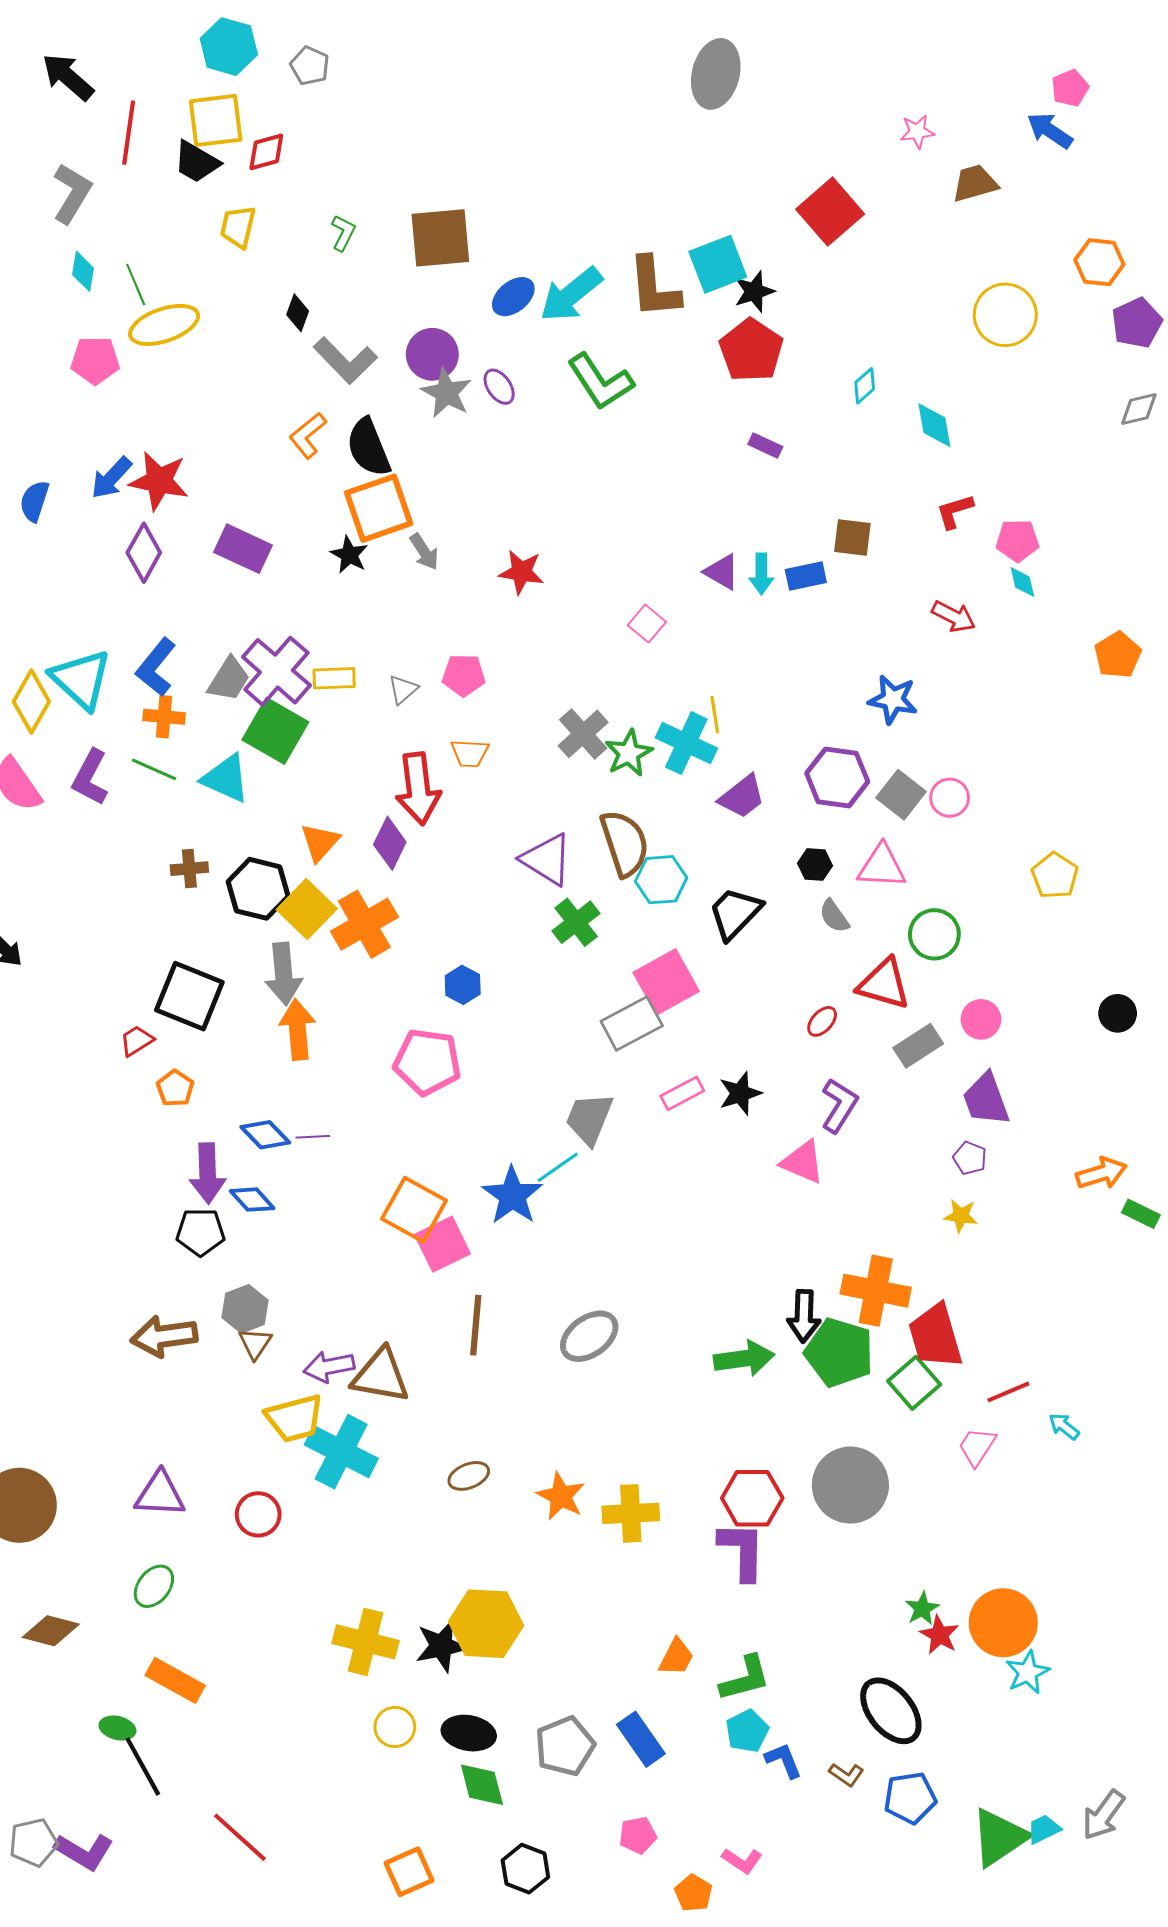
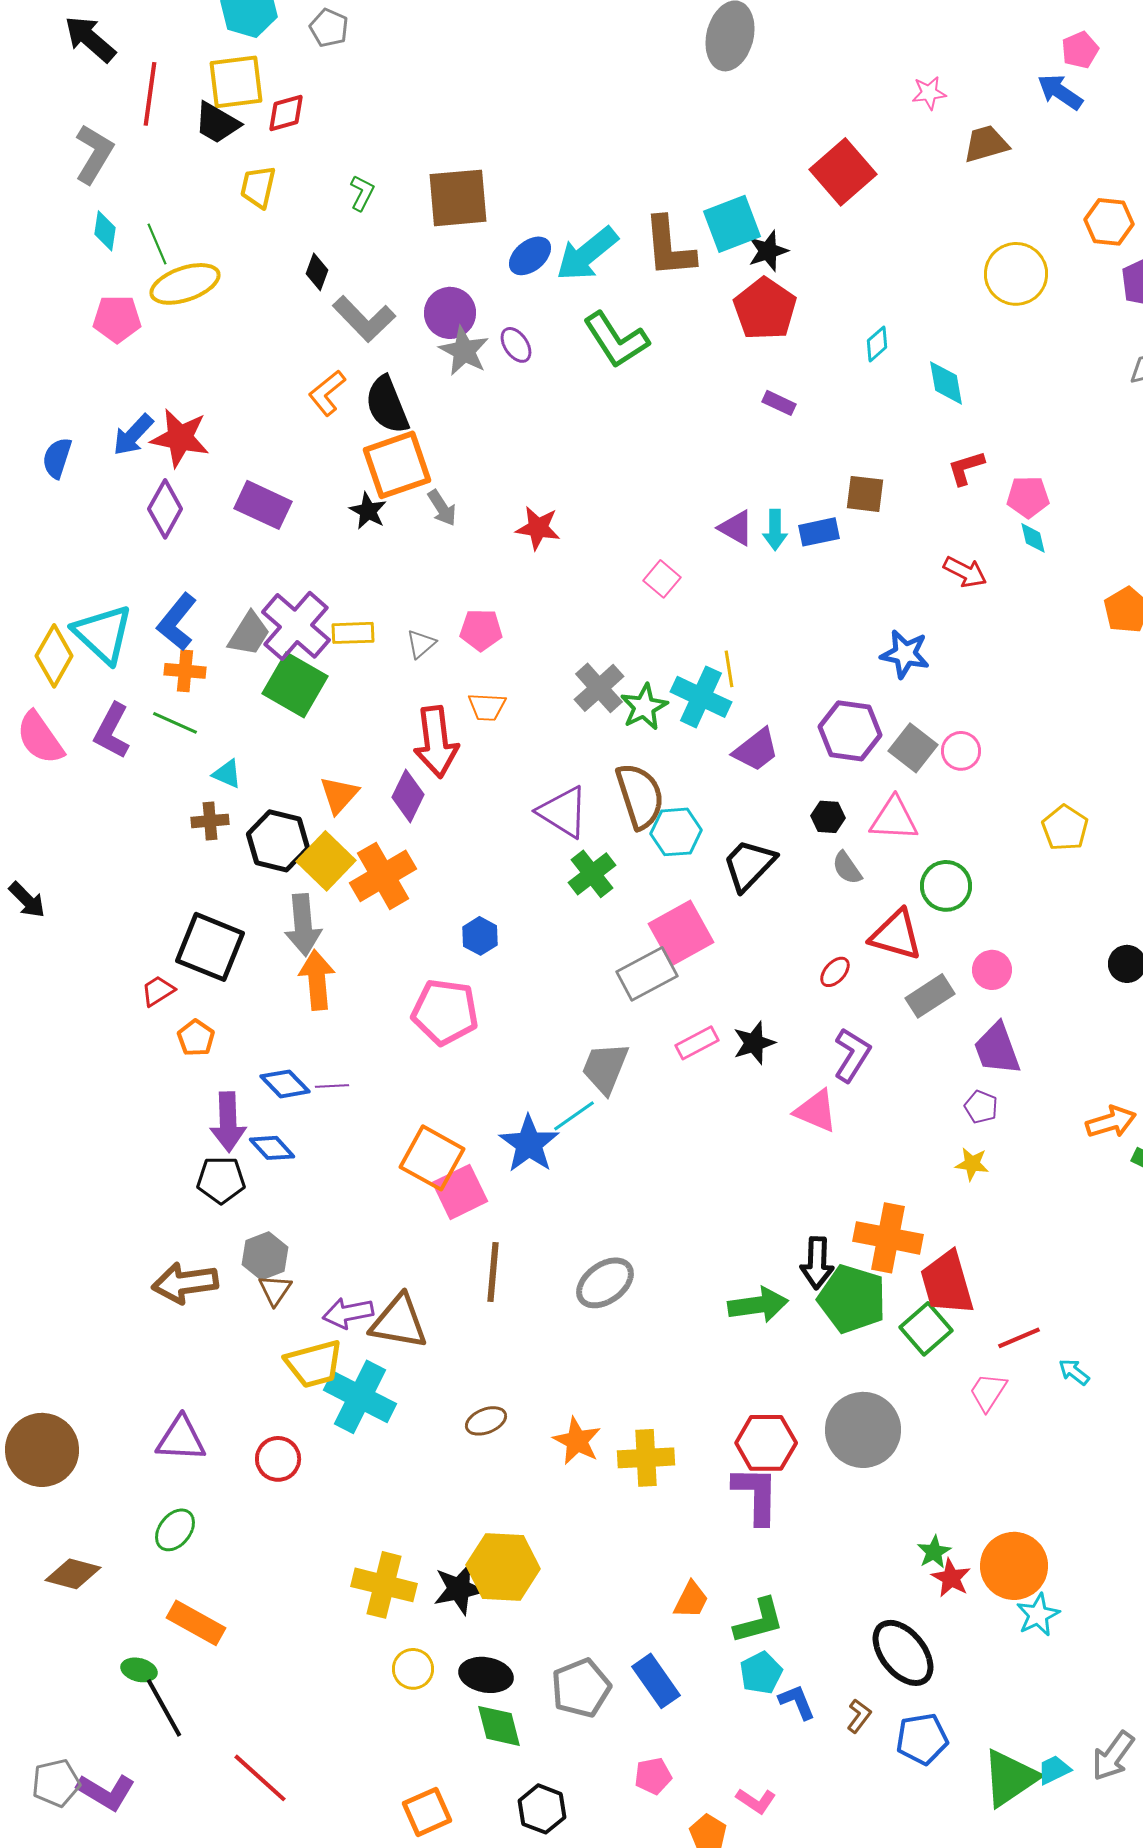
cyan triangle: (226, 778) -> (227, 774), moved, size x0.6
brown L-shape: (846, 1775) -> (859, 1716), turned -88

